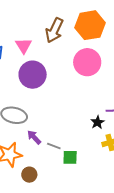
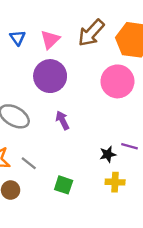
purple arrow: (34, 137) -> (62, 120), moved
gray line: (54, 146) -> (29, 163), moved

